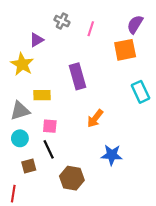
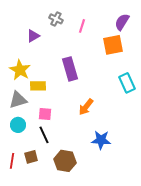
yellow star: (22, 64) -> (20, 70), moved
brown square: (29, 166) -> (31, 157), moved
red line: (13, 194) -> (12, 161), moved

